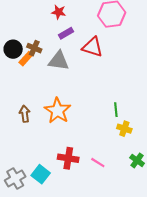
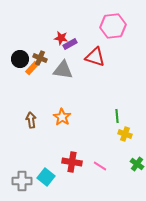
red star: (59, 12) -> (61, 38), moved
orange star: (58, 111) -> (62, 117), size x0.7
gray cross: (15, 178) -> (22, 181), turned 30

